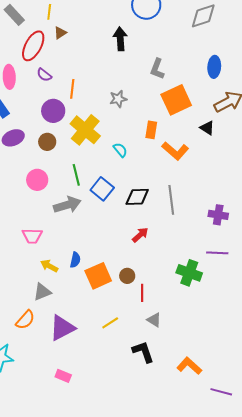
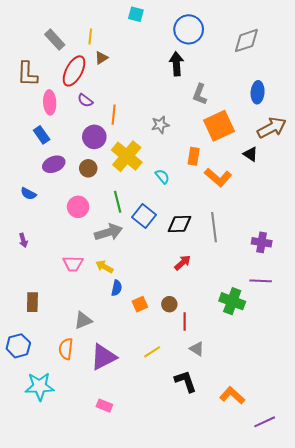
black arrow: (120, 39) -> (176, 64), moved
yellow arrow: (49, 266) -> (104, 267), moved
orange square: (98, 276) -> (140, 304), size x0.6
orange semicircle: (25, 320) -> (66, 349), turned 145
purple line: (221, 392) -> (265, 422), turned -40

